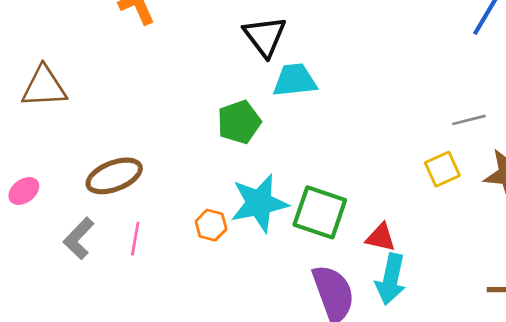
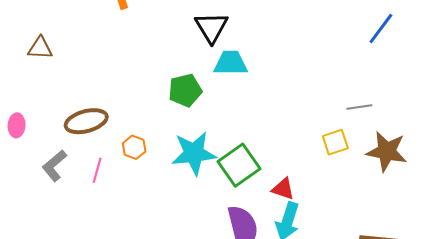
brown triangle: (44, 87) -> (40, 48), size x0.7
pink ellipse: (24, 191) -> (17, 125), turned -55
green square: (320, 212) -> (239, 165), turned 30
orange hexagon: (211, 225) -> (134, 147), moved

